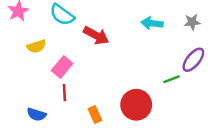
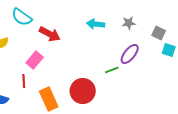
pink rectangle: (62, 67) -> (35, 60), moved
orange rectangle: (95, 114) -> (49, 99), size x1.6

